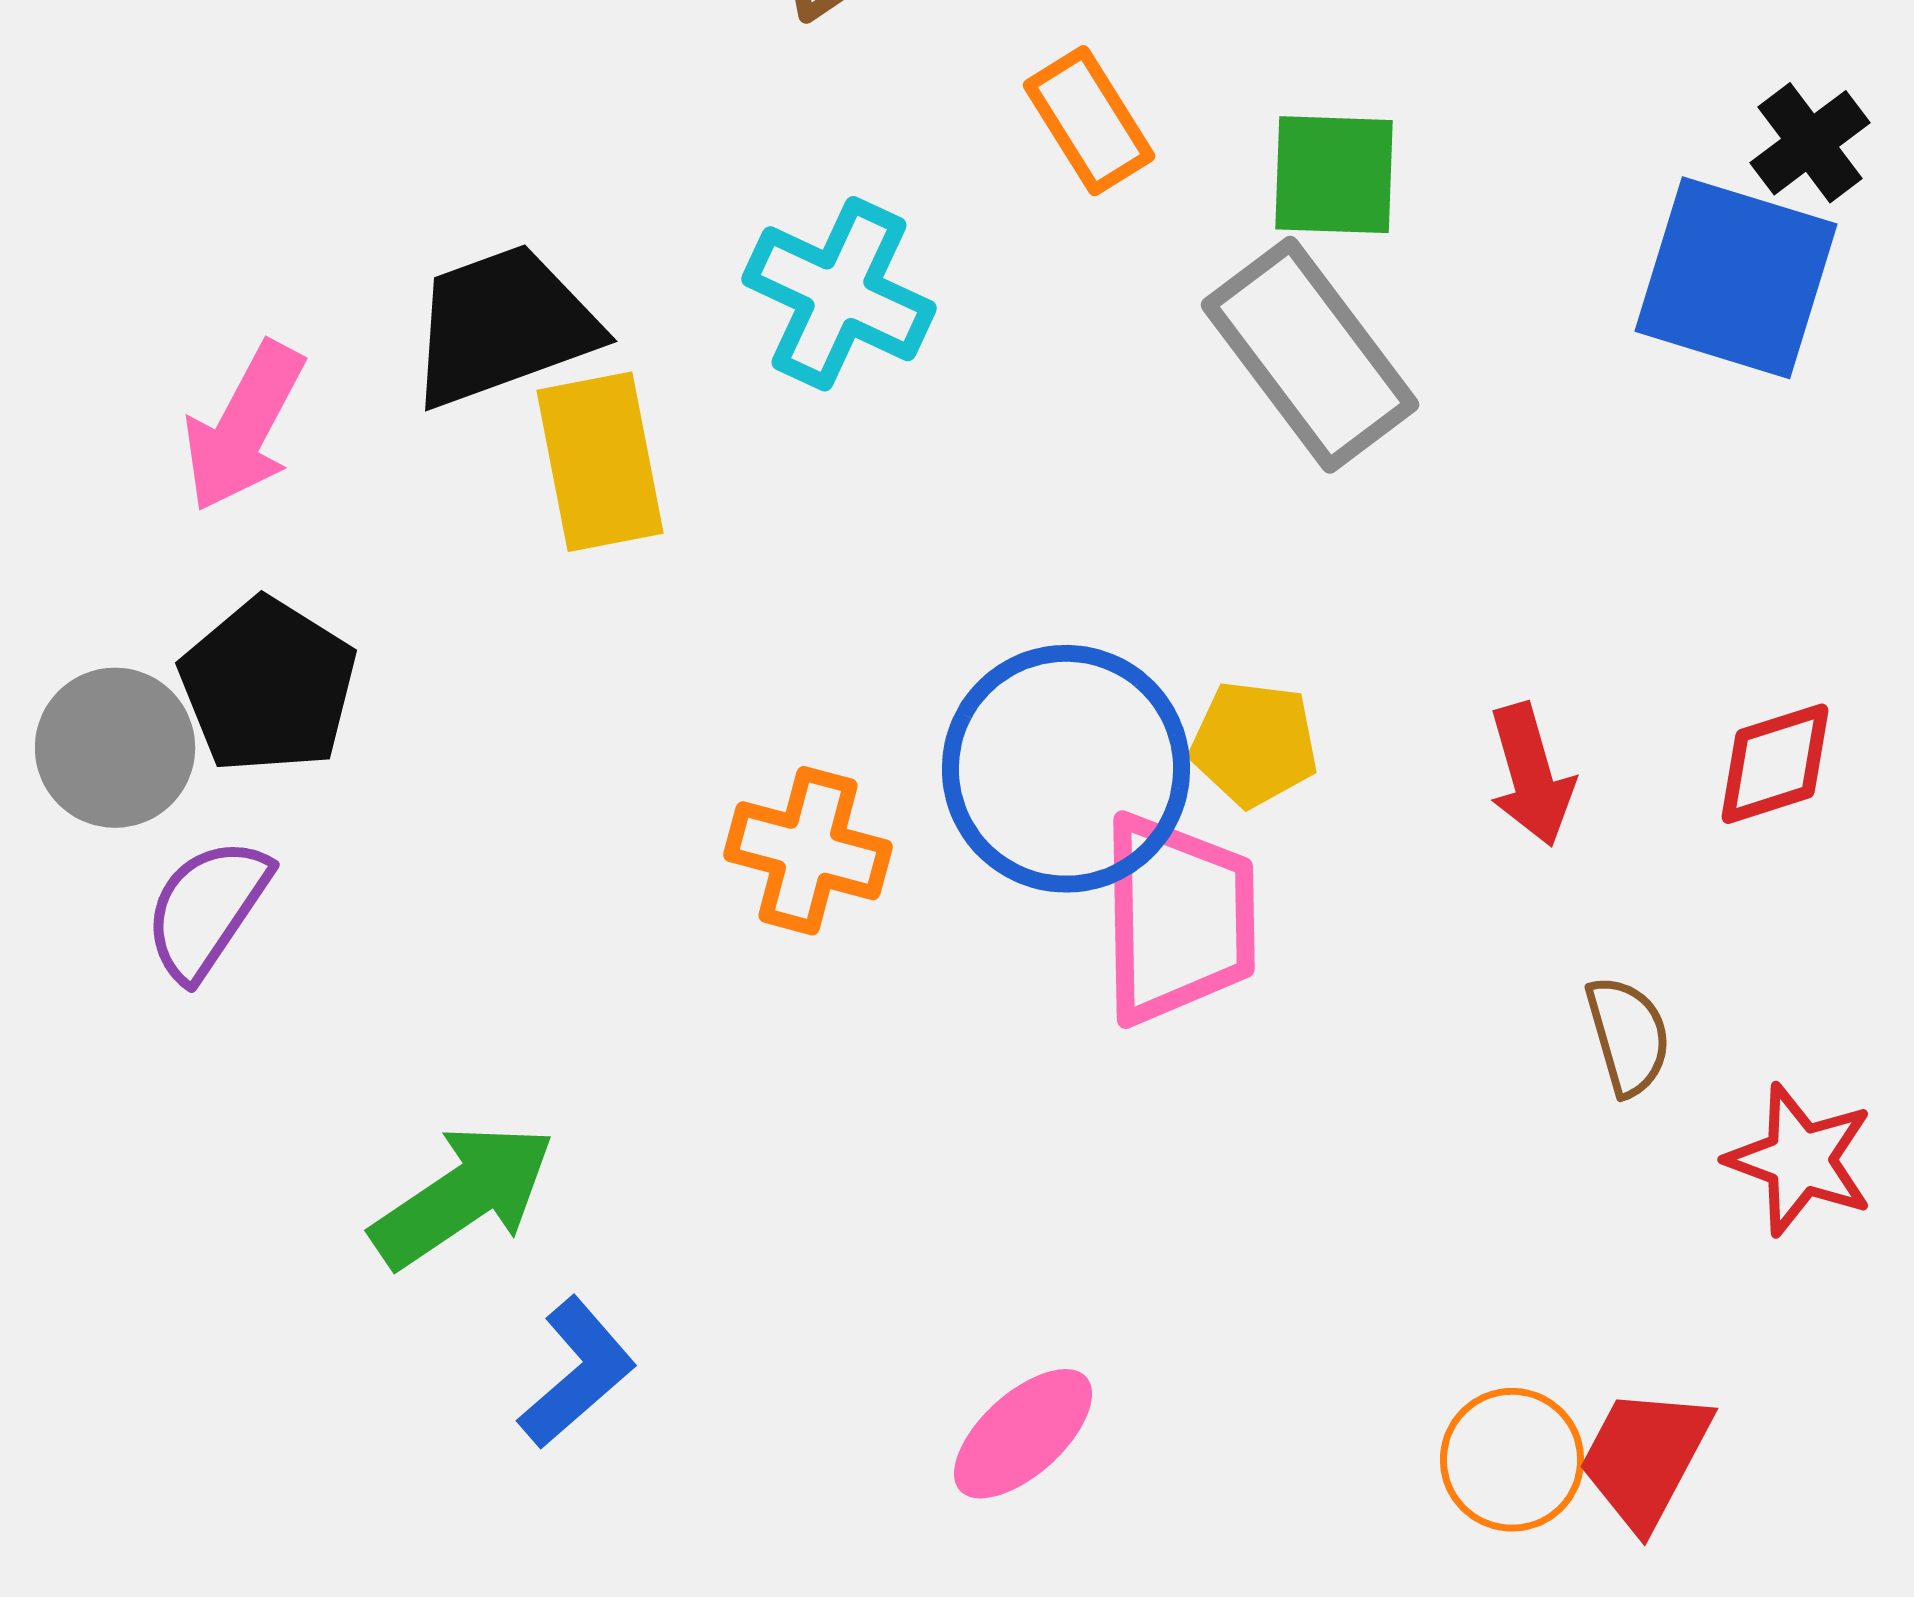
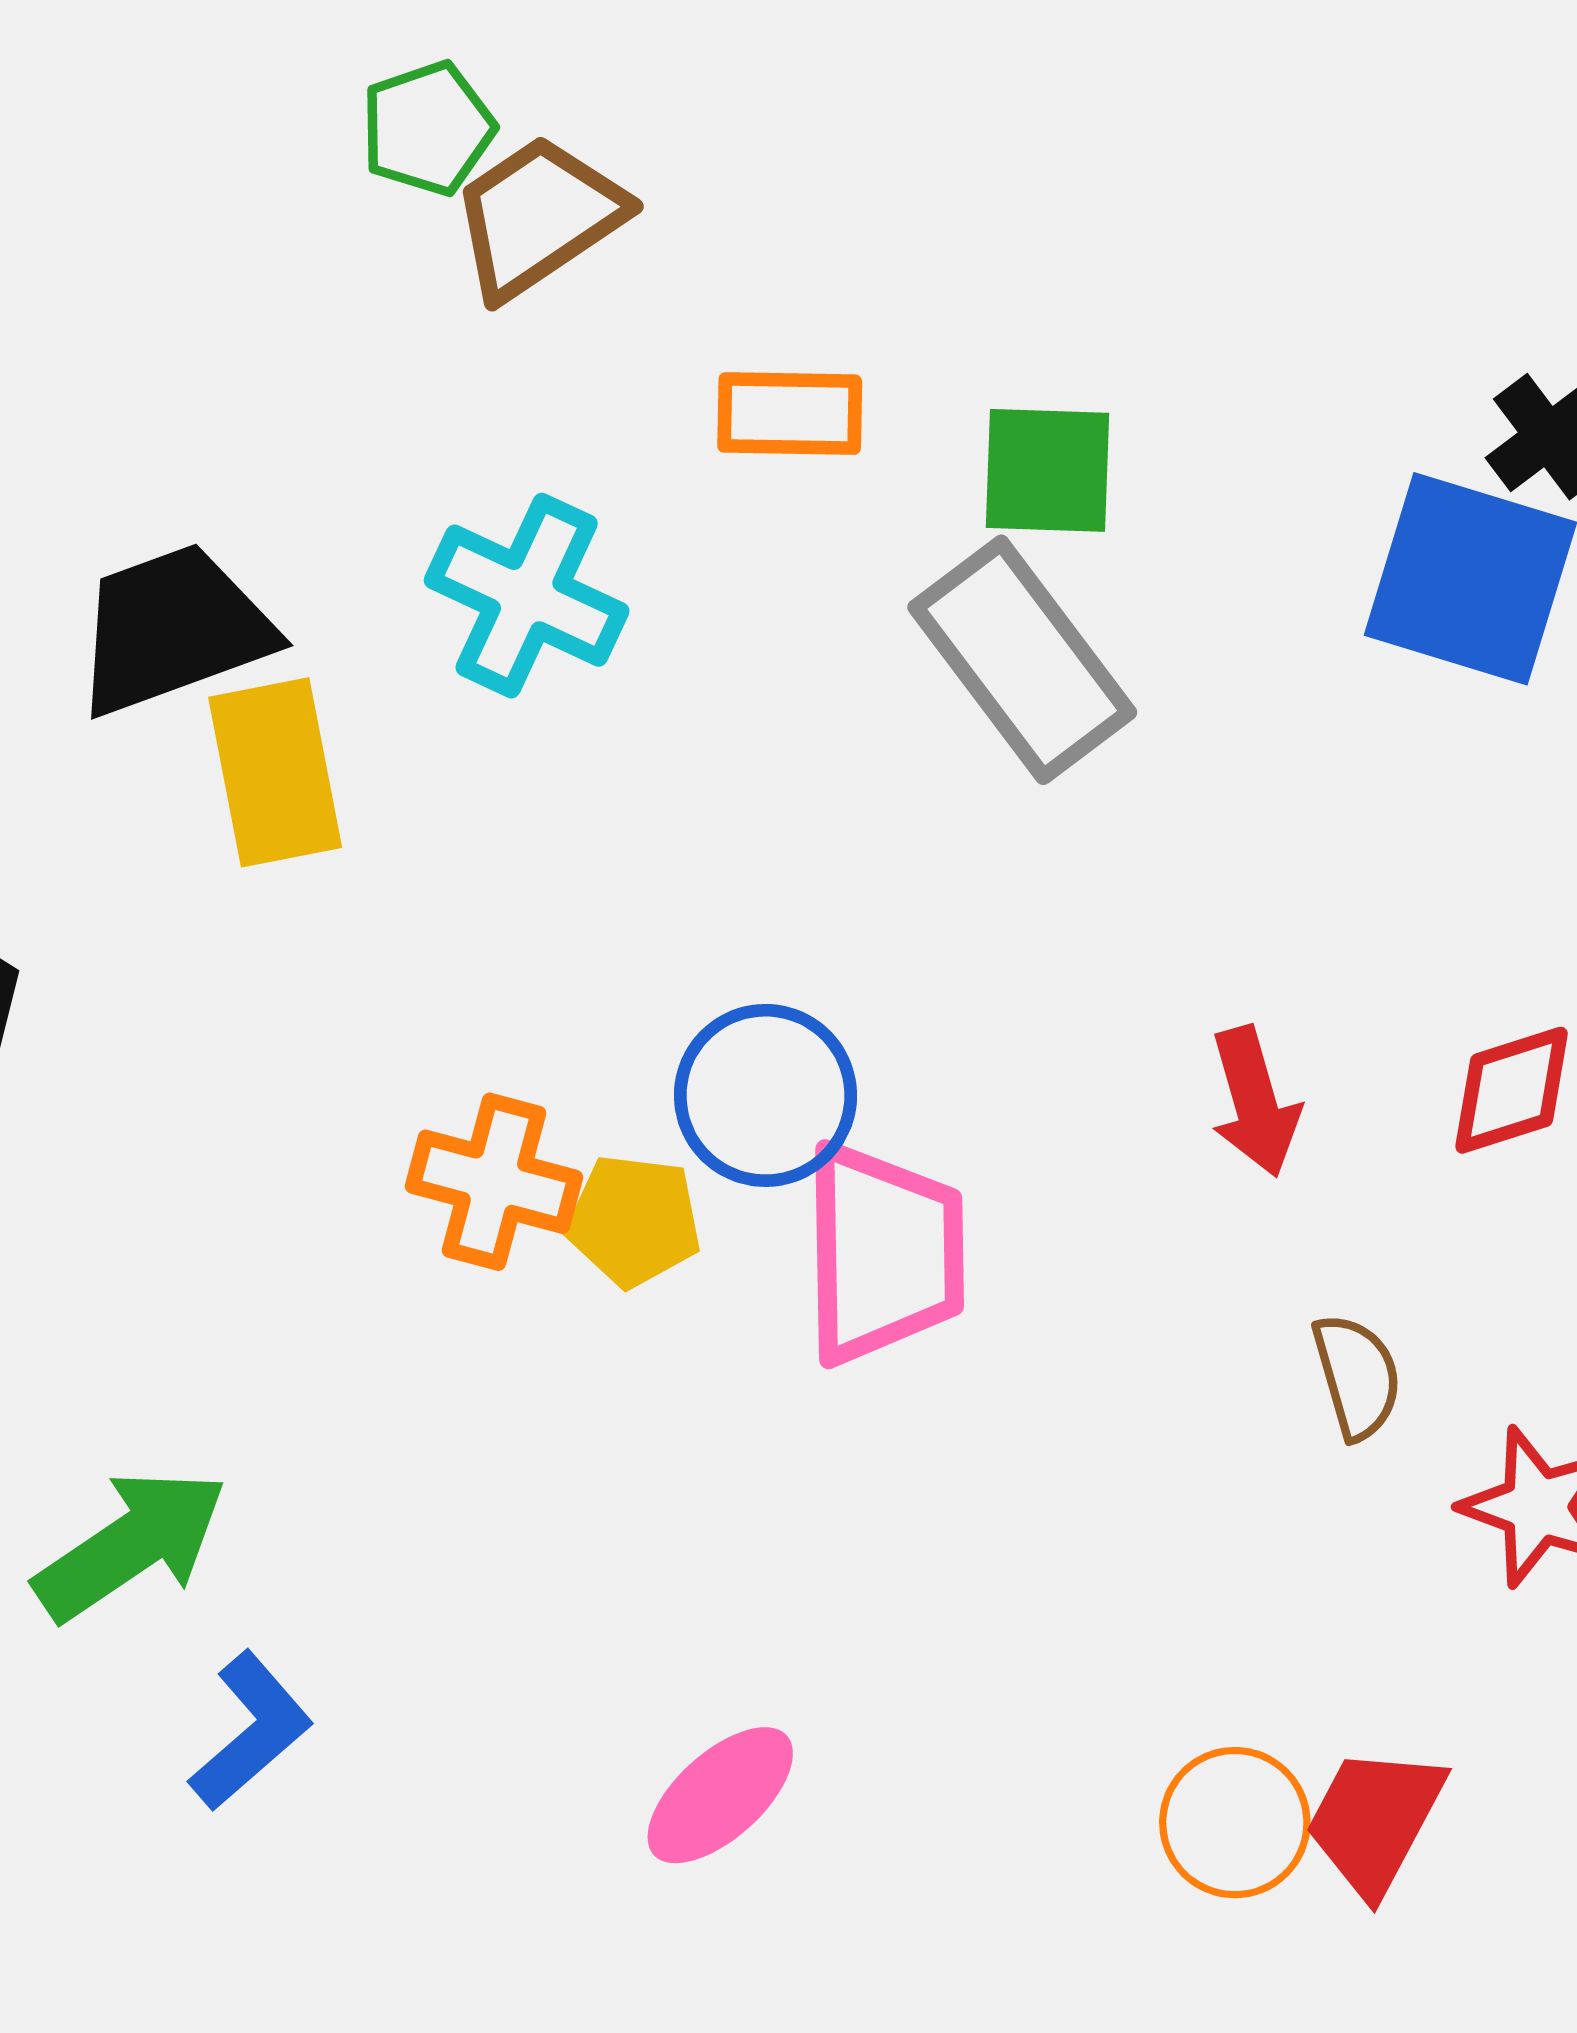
orange rectangle: (1089, 121) -> (790, 414), turned -57
yellow pentagon: (1254, 744) -> (634, 1221), moved
blue circle: (1066, 769) -> (765, 1095), size x0.7

